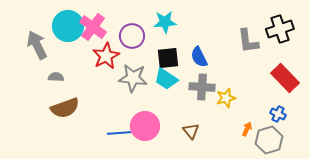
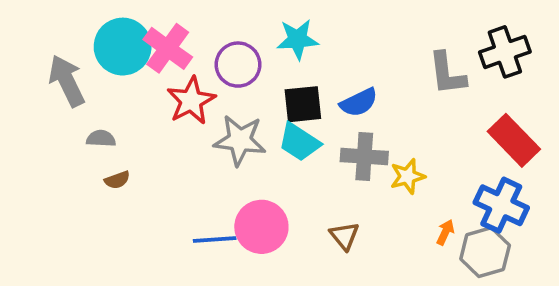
blue semicircle: (199, 57) -> (359, 102), turned -90
brown semicircle: (65, 108) -> (117, 180), moved, size x0.5
blue cross: (278, 114) -> (501, 205), size x1.8

